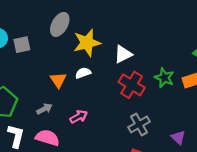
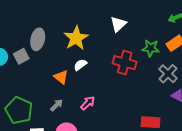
gray ellipse: (60, 24) -> (38, 39), moved
white triangle: (123, 54) -> (118, 24), moved
gray cross: (139, 124) -> (168, 74), moved

